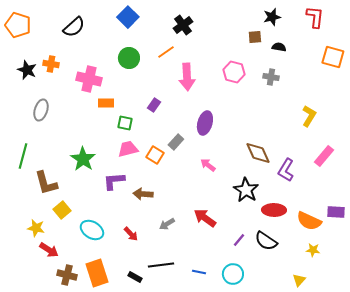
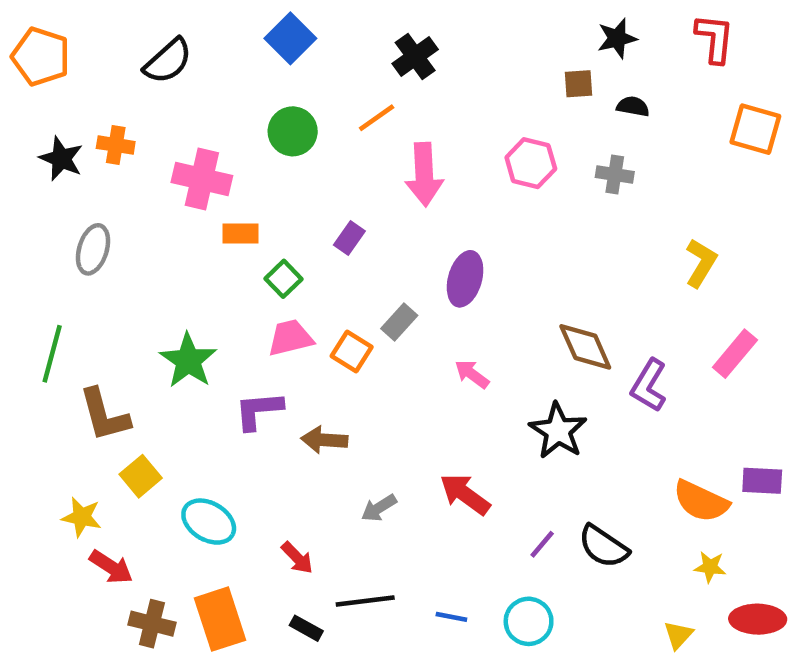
green square: (125, 123) -> (284, 279), turned 35
red ellipse: (274, 210) -> (758, 619), moved
red arrow: (131, 234) -> (297, 558), moved

